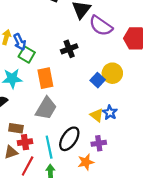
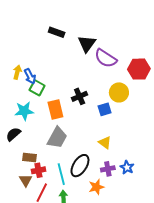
black cross: (69, 49) -> (80, 96), moved
yellow circle: (112, 73) -> (119, 92), moved
blue square: (98, 80) -> (105, 109), turned 32
blue star: (110, 112) -> (127, 167), moved
brown triangle: (11, 152) -> (26, 180), turned -40

